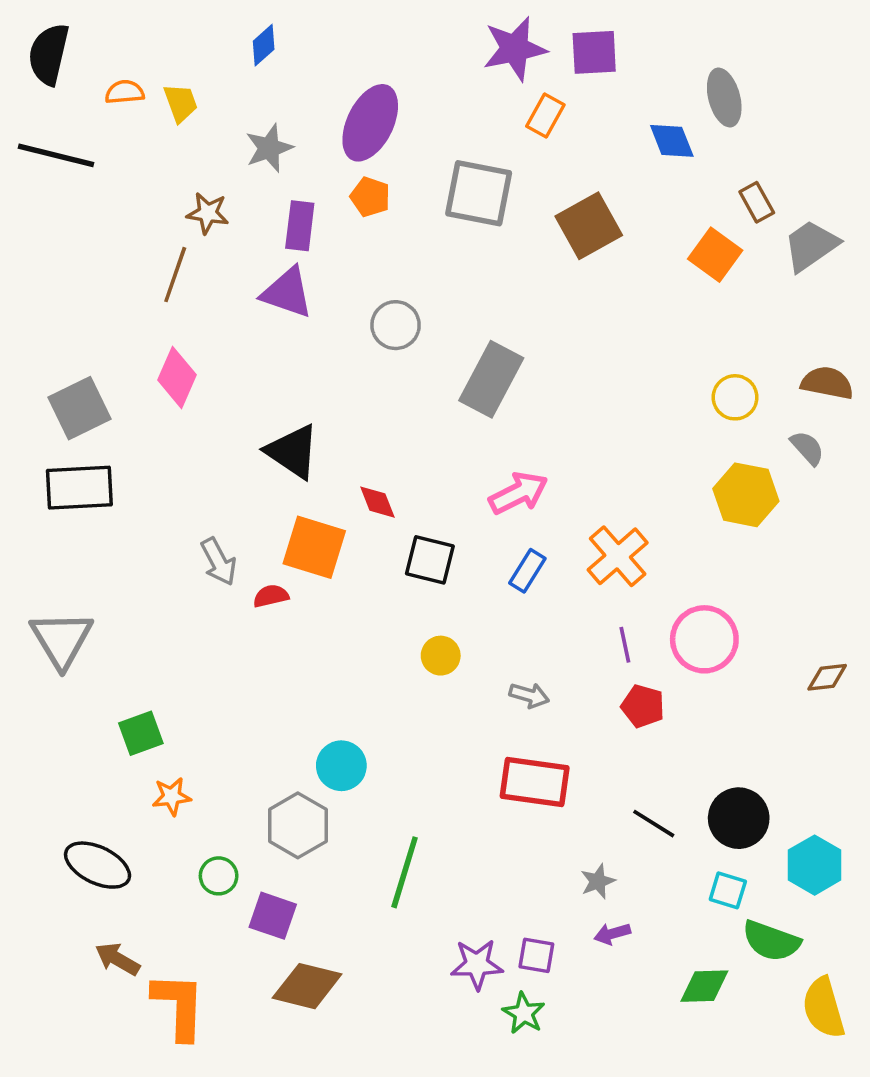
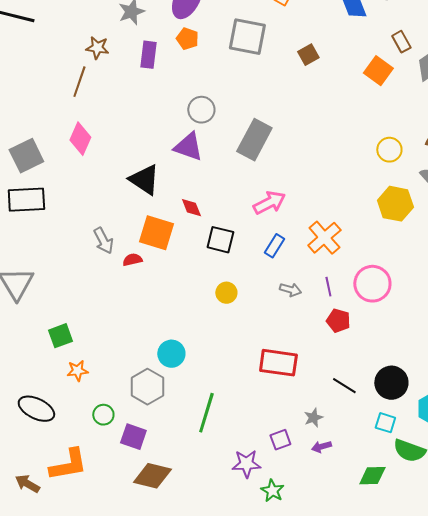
brown square: (589, 226) -> (308, 55), size x0.6
purple triangle: (287, 293) -> (188, 147), moved
gray arrow: (529, 695) -> (290, 290), moved
purple square: (536, 955) -> (280, 440), moved, turned -30
brown arrow: (117, 959) -> (27, 484), moved
orange L-shape: (179, 1006) -> (68, 465), moved, turned 78

